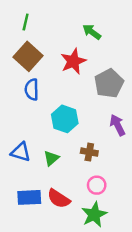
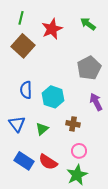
green arrow: (92, 32) -> (88, 24), moved
red star: (73, 61) -> (52, 29), moved
blue semicircle: (32, 90) -> (26, 90), moved
blue triangle: (21, 152) -> (17, 124), turned 36
blue rectangle: (29, 197) -> (24, 161), turned 36

